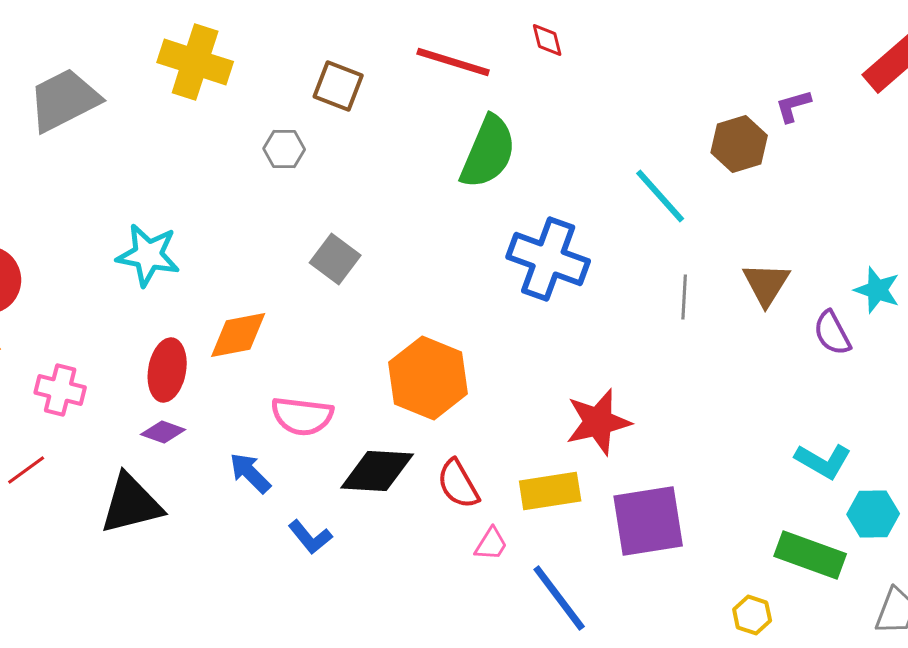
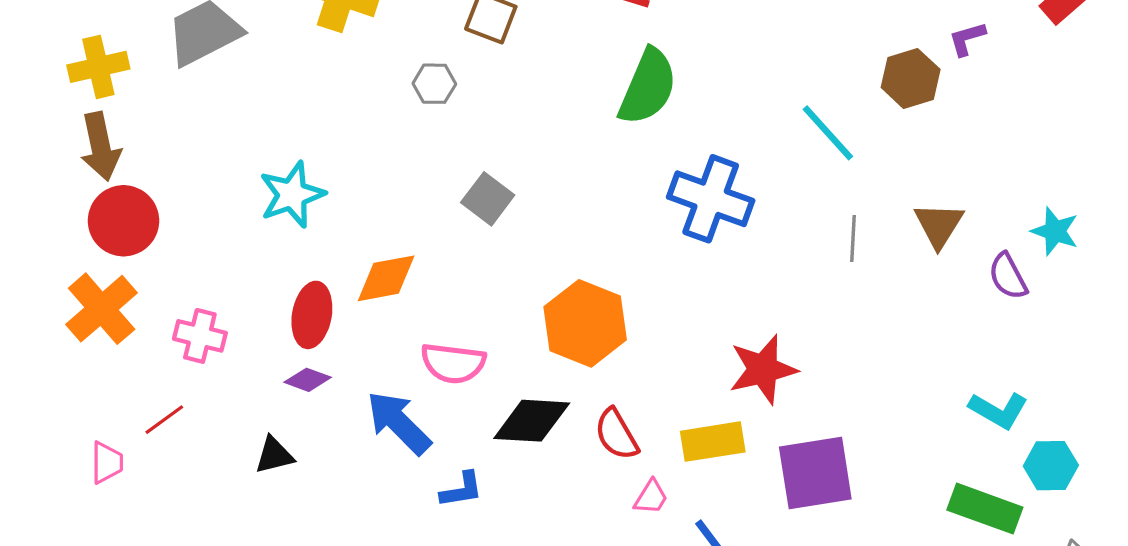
cyan star: (148, 255) -> (292, 195), turned -30
blue arrow: (250, 473) -> (399, 423), size x1.5
black triangle: (131, 504) -> (274, 455), size x0.6
blue L-shape: (310, 537) -> (462, 490), turned -60

